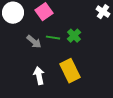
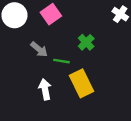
green line: (53, 38) -> (61, 61), moved

